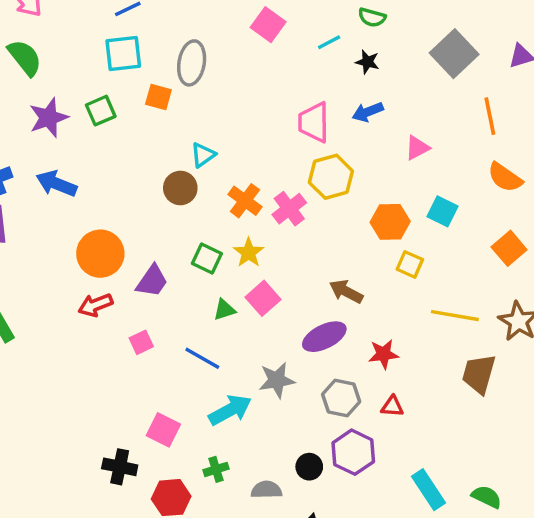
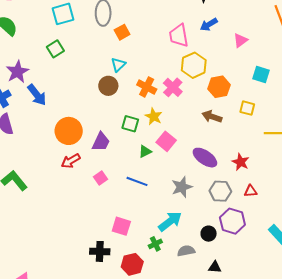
orange square: (158, 97) -> (122, 32), moved, turned -35
purple star: (49, 118) -> (17, 72), moved
blue arrow: (56, 184) -> (37, 95), turned -140
orange hexagon: (390, 222) -> (219, 87), moved
brown arrow: (346, 291) -> (212, 117), moved
purple ellipse: (324, 337) -> (205, 158), turned 70
red star: (384, 354) -> (241, 162), turned -30
cyan arrow: (230, 410) -> (170, 221), moved

